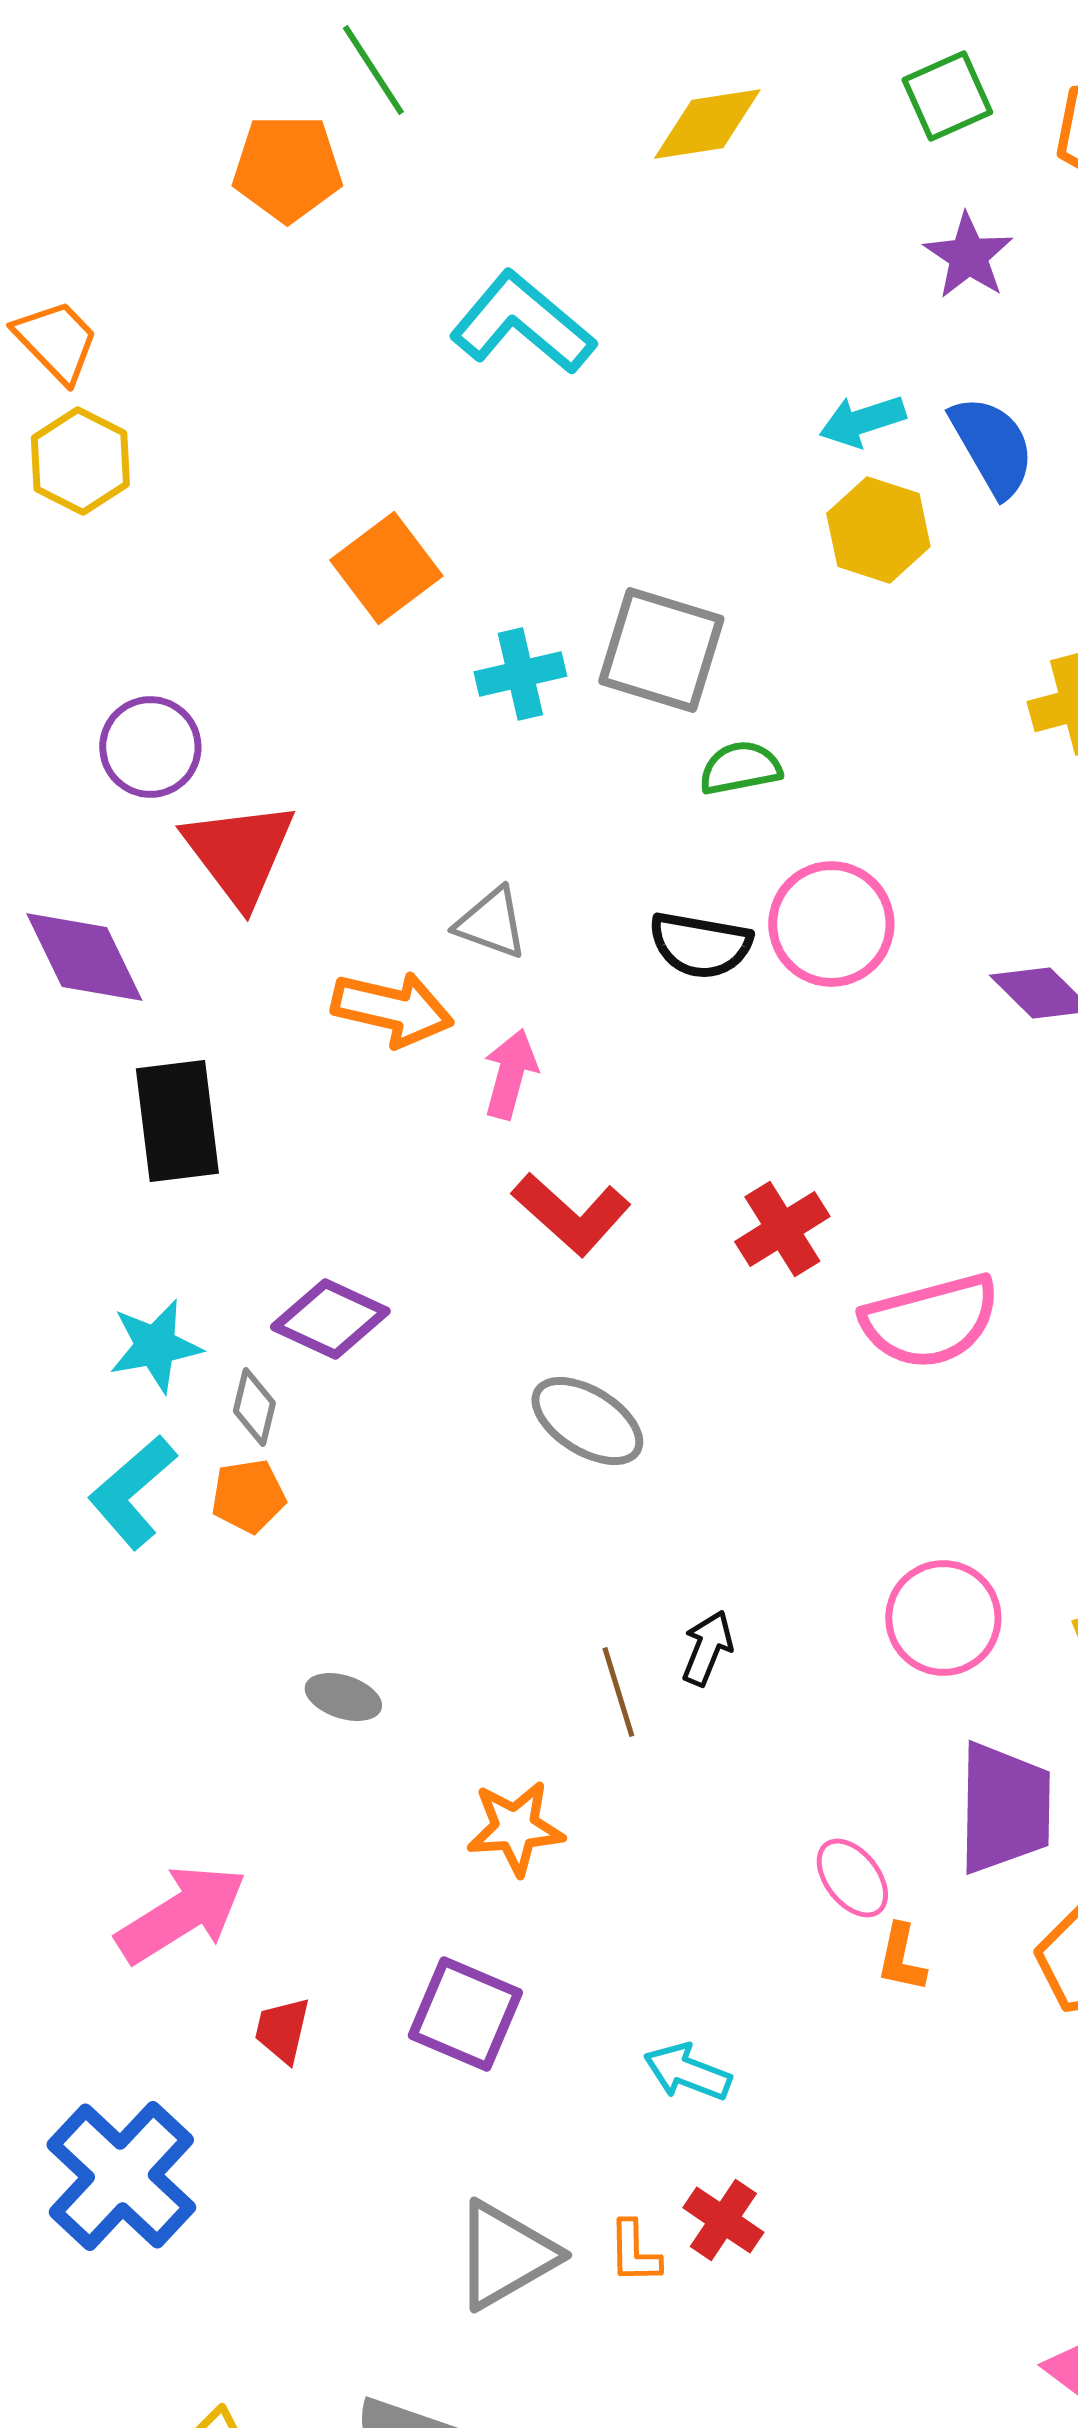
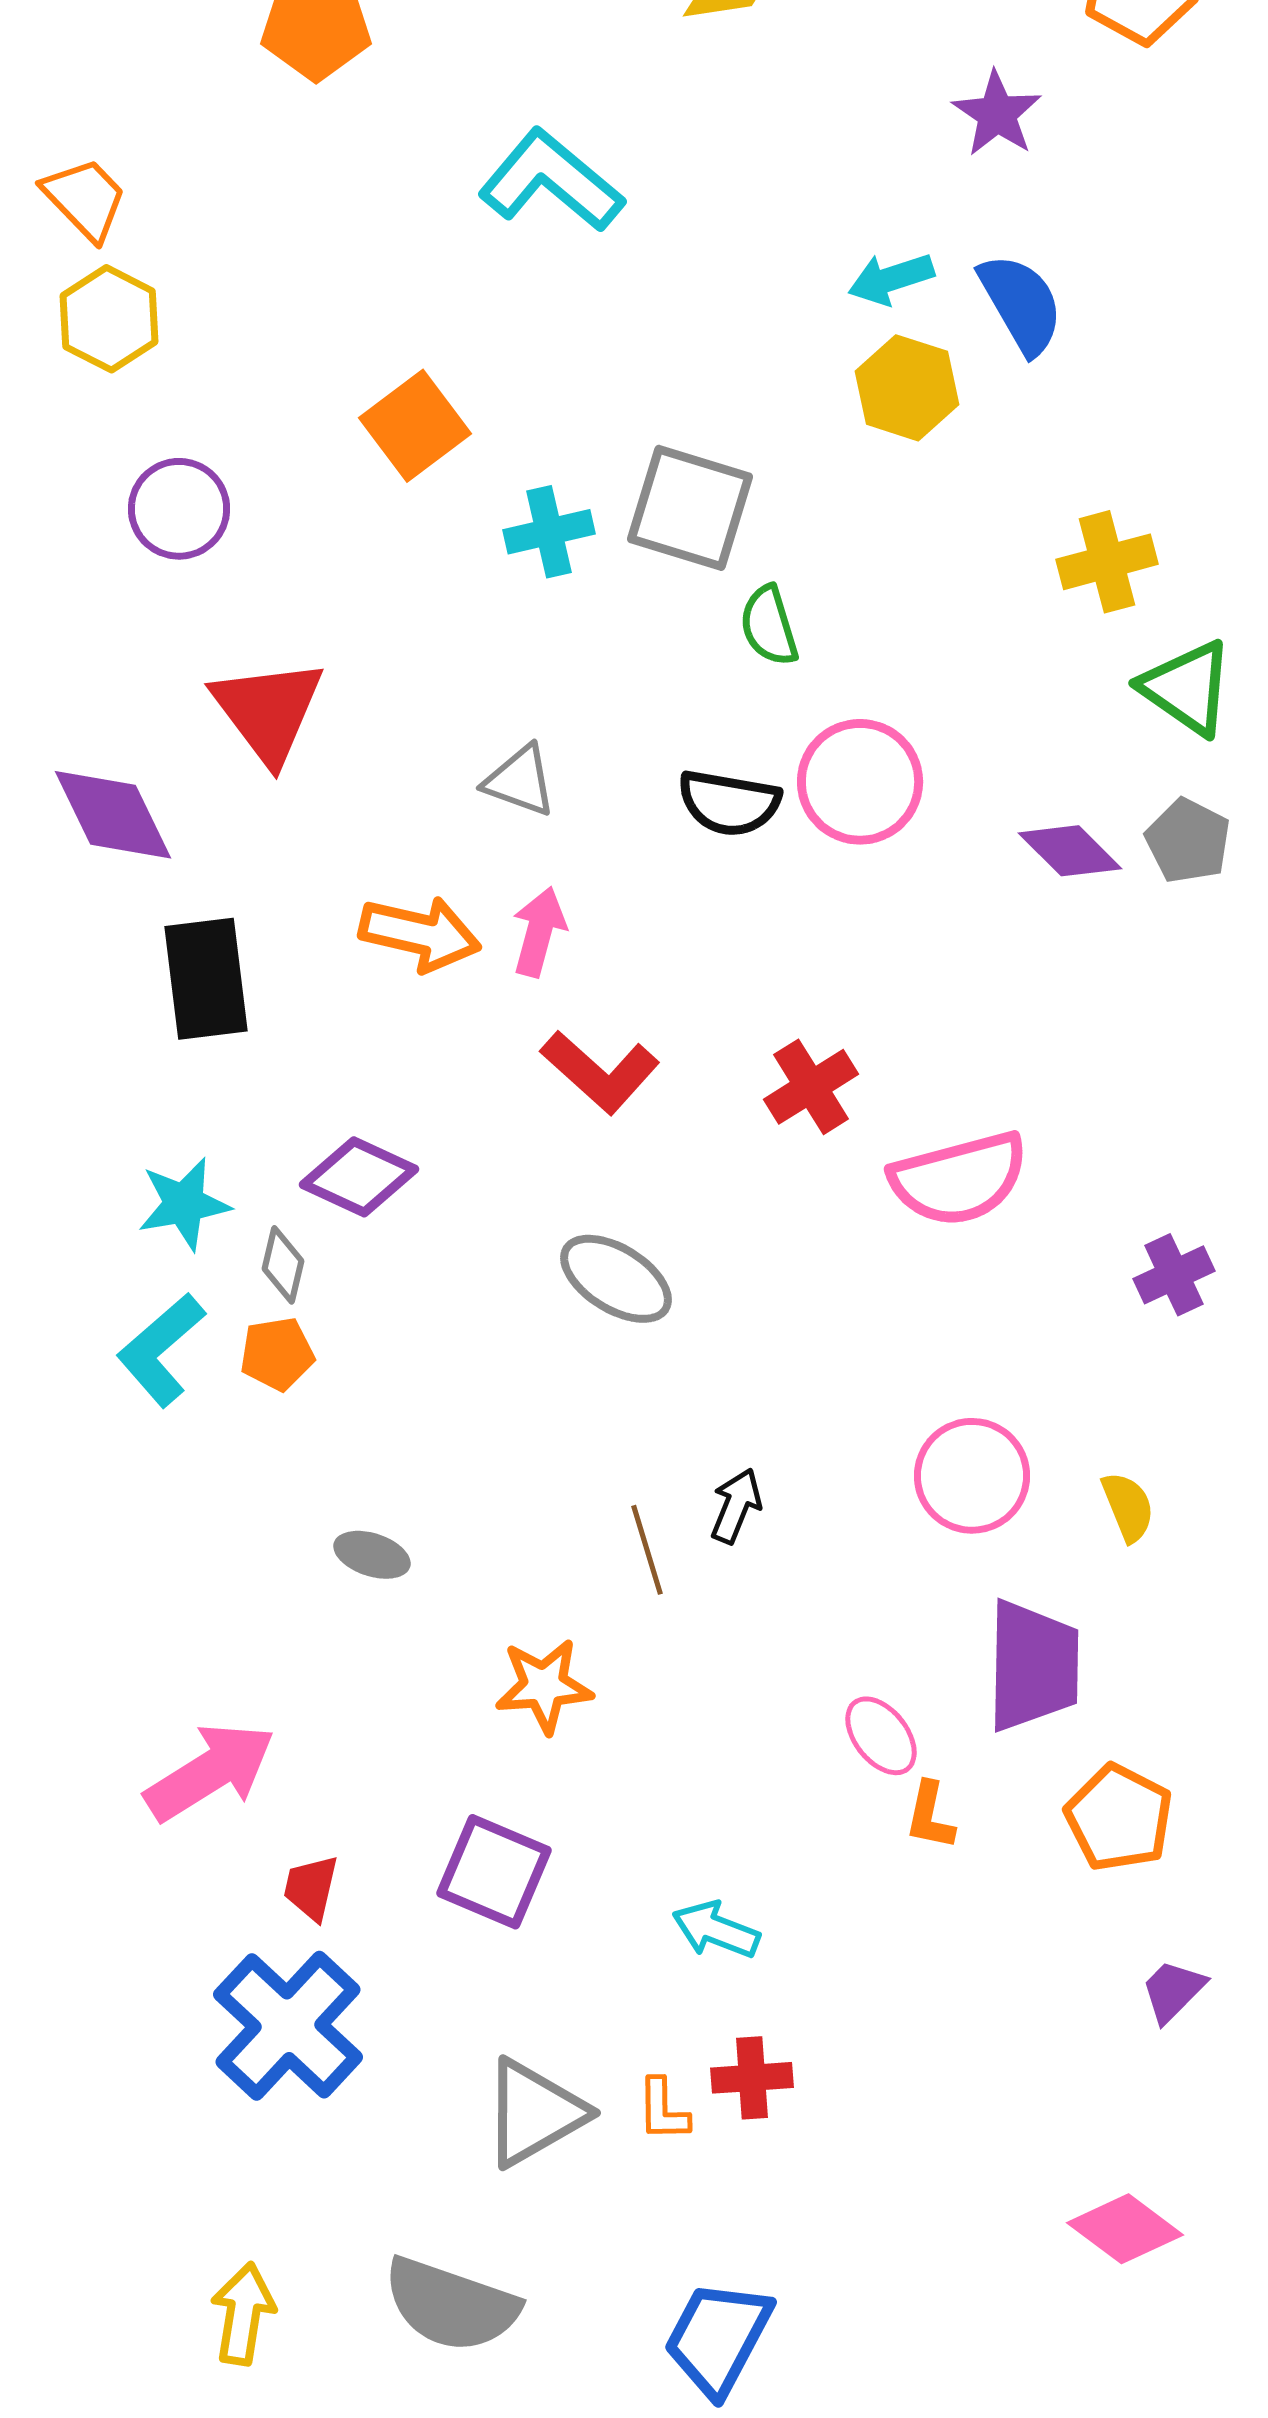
purple circle: (150, 747) -> (179, 509), moved
green semicircle: (740, 768) -> (769, 626), turned -96
orange arrow: (392, 1009) -> (420, 934), moved
blue cross: (121, 2176) -> (288, 2026), moved
red cross: (723, 2220) -> (752, 2078), turned -38

